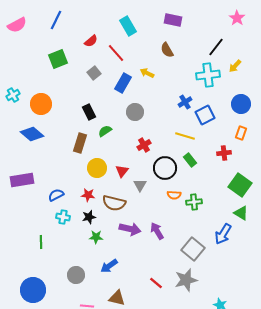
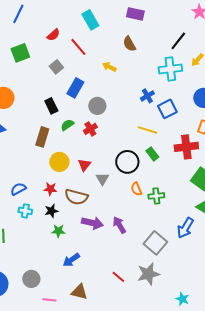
blue rectangle: (123, 83) -> (75, 88), moved
red cross: (144, 145) -> (90, 129), moved
red cross: (224, 153) -> (186, 147), size x1.6
orange semicircle: (174, 195) -> (136, 189), turned 64
gray circle: (76, 275) -> (31, 279), moved

